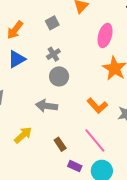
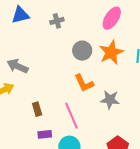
gray circle: (59, 76) -> (82, 51), moved
gray arrow: (47, 106) -> (18, 66), moved
purple rectangle: (75, 166) -> (45, 134), turned -48

